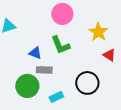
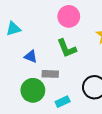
blue triangle: (35, 53) -> (31, 56), moved

